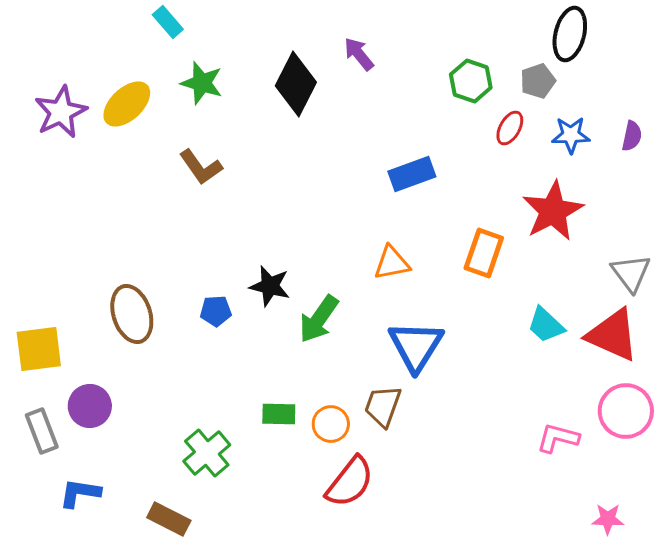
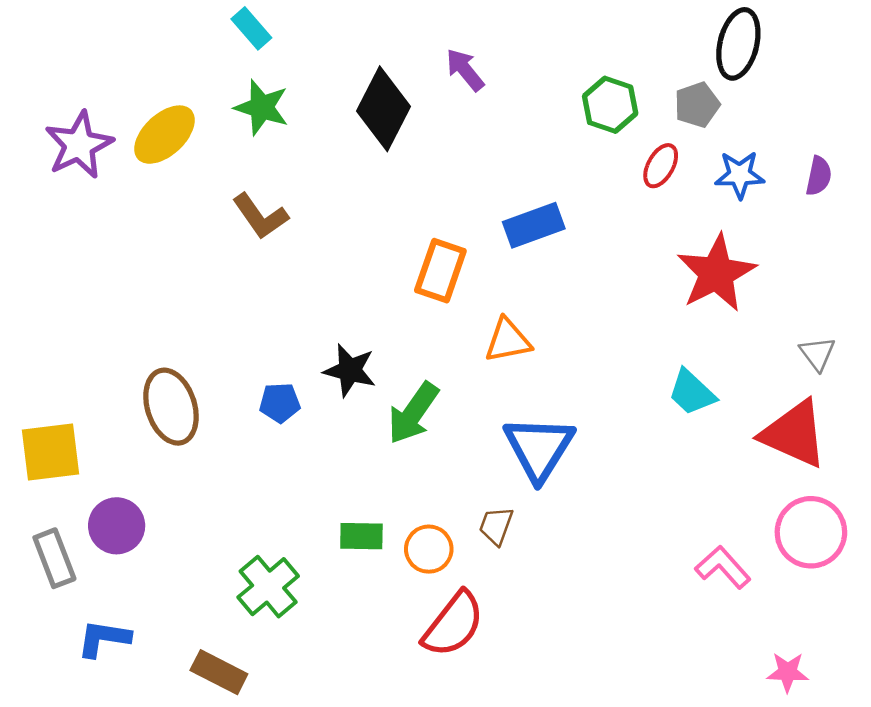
cyan rectangle: (168, 22) -> (251, 28), moved
orange rectangle: (484, 253) -> (440, 271), moved
gray triangle: (631, 273) -> (817, 354), size x0.7
cyan trapezoid: (546, 325) -> (692, 392), moved
brown trapezoid: (383, 406) -> (496, 526), size x0.7
pink L-shape: (558, 438) -> (723, 567), turned 33

